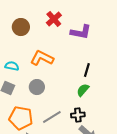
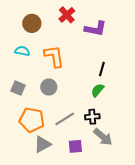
orange L-shape: (42, 58) -> (54, 56), turned 55
cyan semicircle: (12, 66) -> (22, 51), moved

